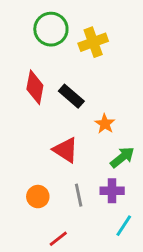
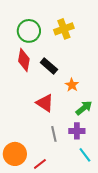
green circle: (51, 29) -> (29, 31), moved
orange circle: (38, 197) -> (15, 154), moved, size x1.5
cyan line: (124, 226) -> (85, 155), turned -70

